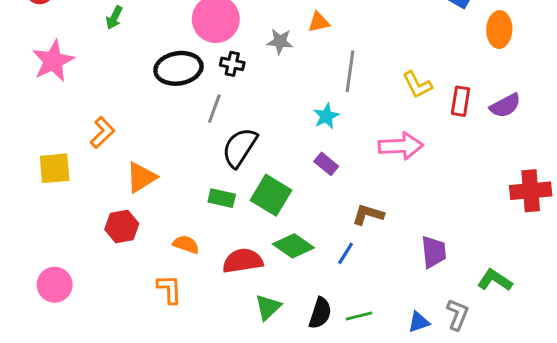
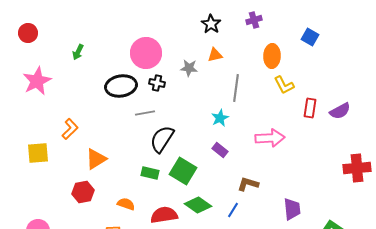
orange ellipse: (499, 30) -> (272, 56), moved
yellow L-shape: (417, 85) -> (284, 85), moved
gray line: (214, 109) -> (145, 113), turned 60

